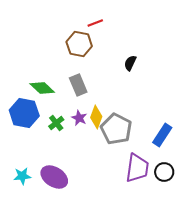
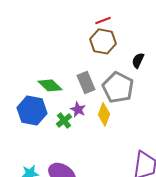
brown hexagon: (79, 44) -> (103, 41), moved
purple star: (79, 118) -> (78, 109), moved
gray pentagon: (116, 129) -> (118, 87), moved

